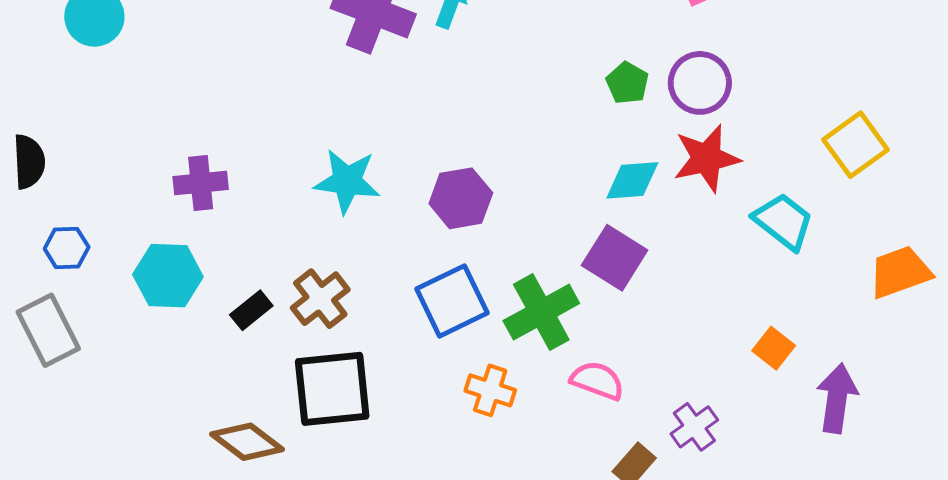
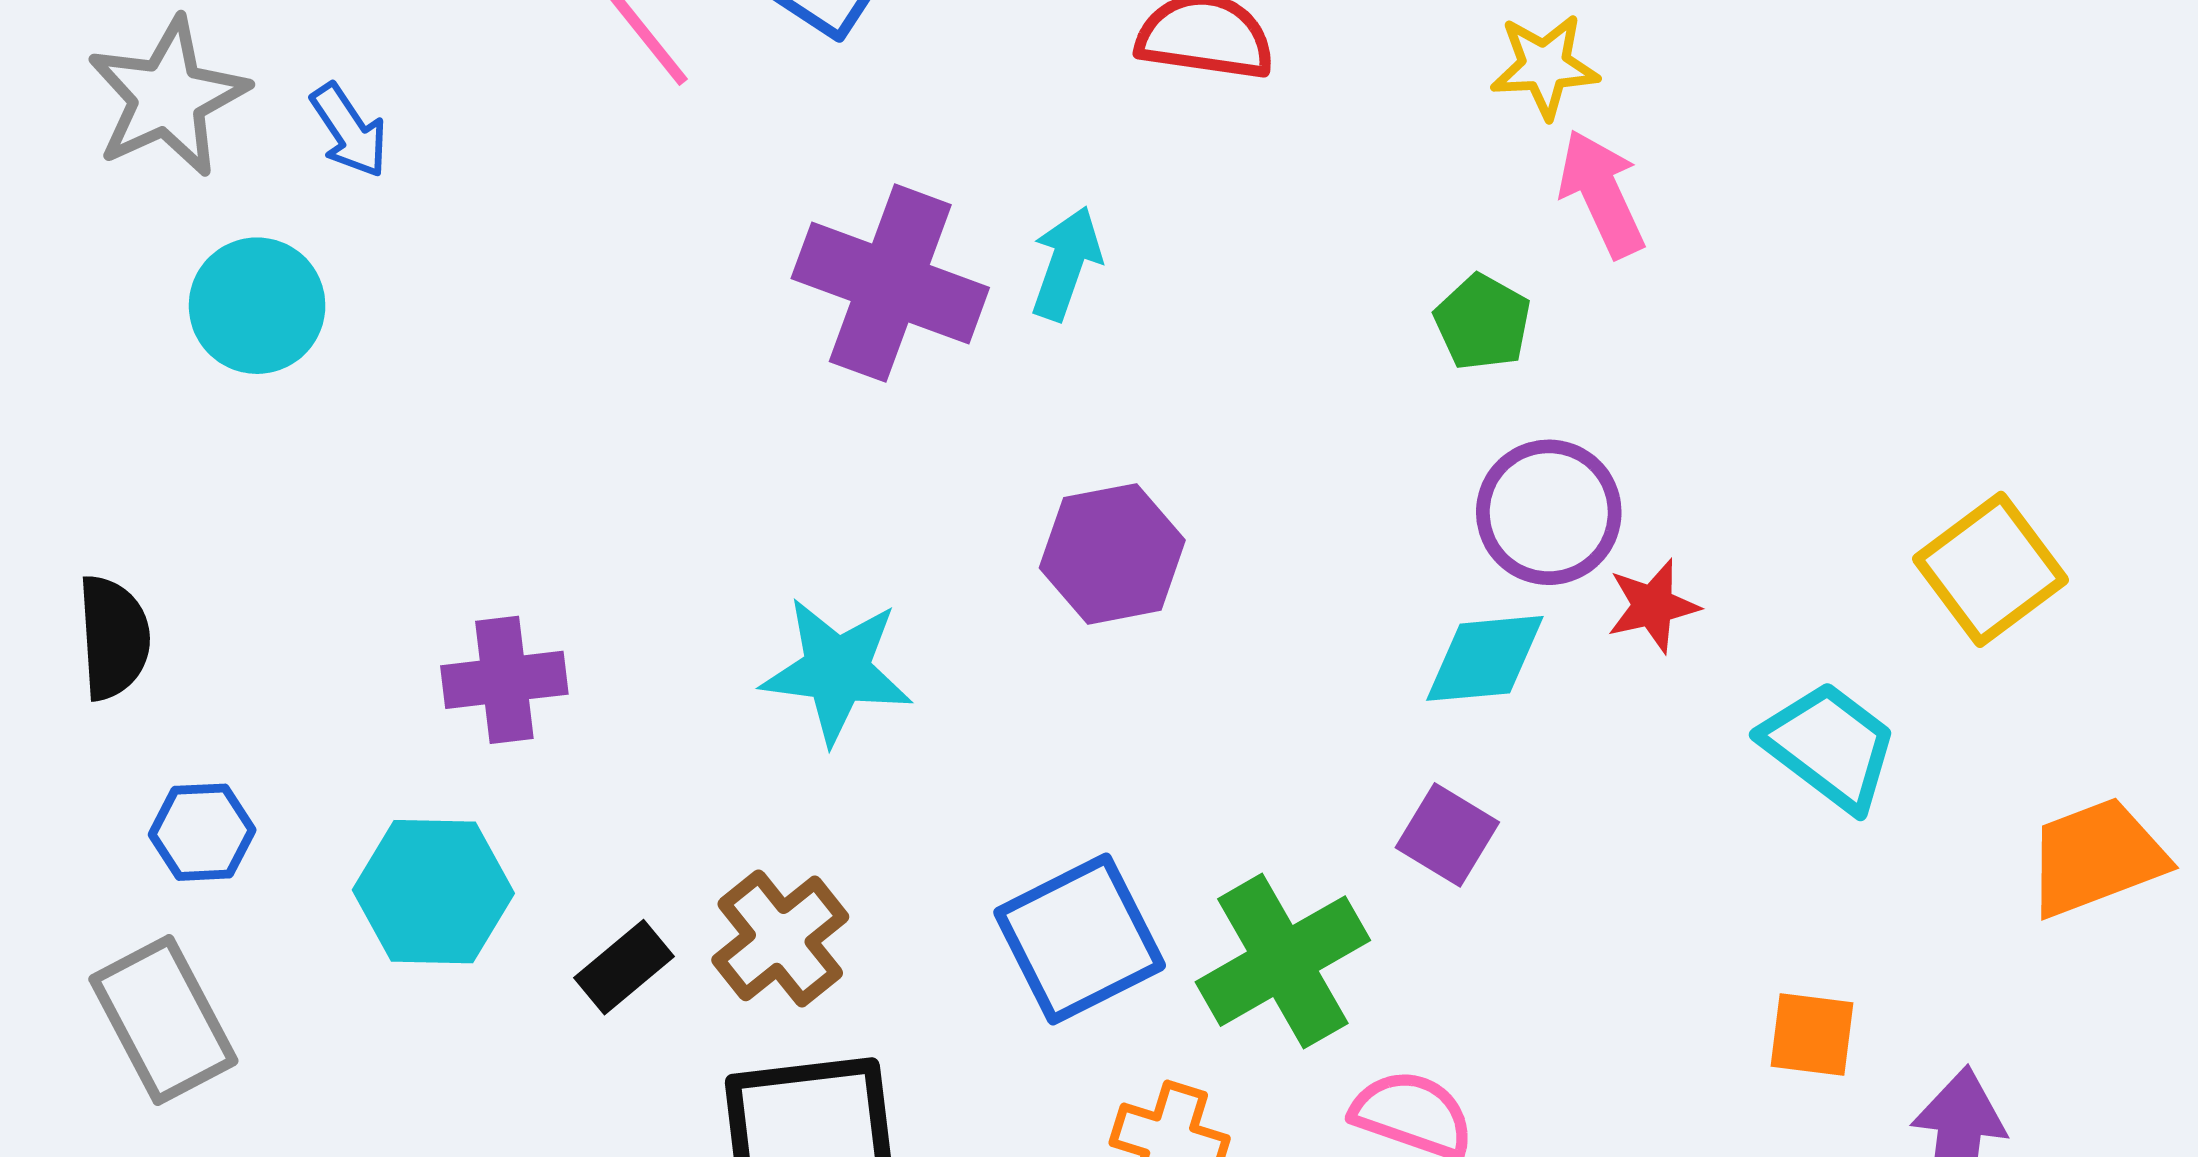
green pentagon: (627, 83) -> (1483, 322), moved
purple circle: (700, 83) -> (1549, 512), moved
red star: (707, 158) -> (1653, 606), size x0.6
purple hexagon: (461, 198) -> (1112, 554), moved
purple square: (615, 258) -> (1447, 835), size x0.7
orange square: (774, 348) -> (1812, 1035), turned -30

